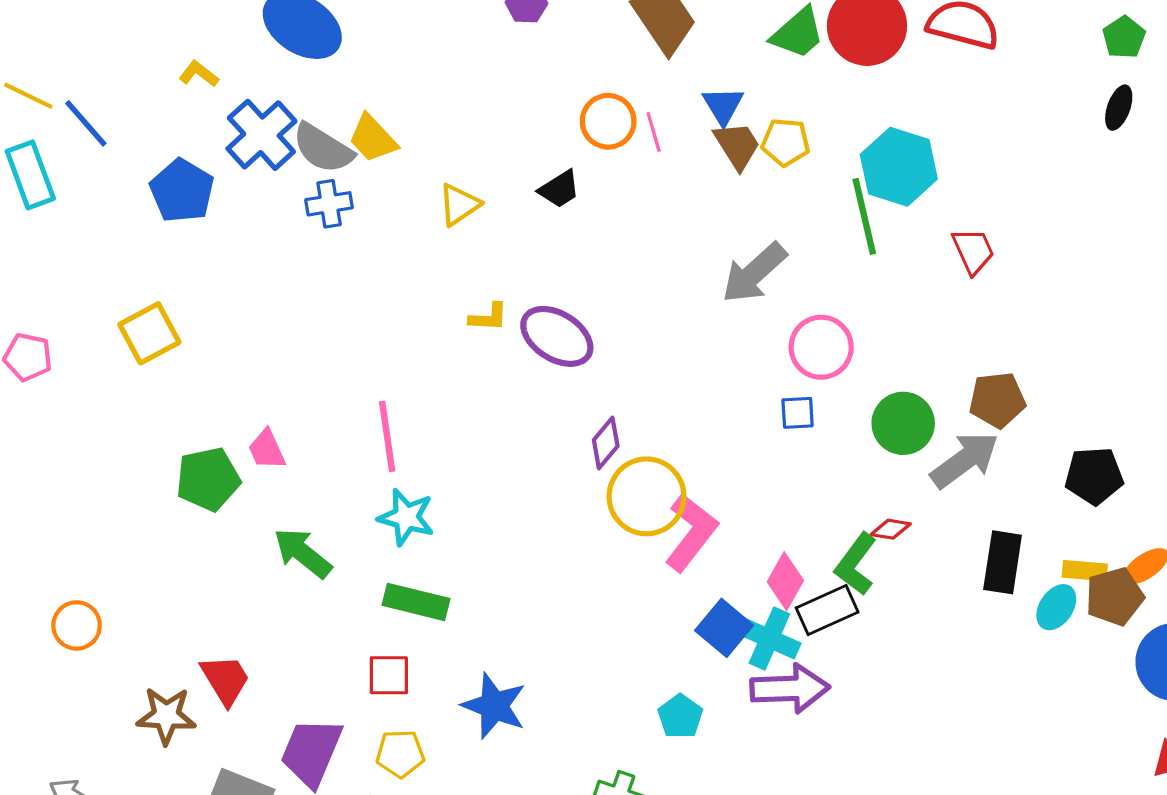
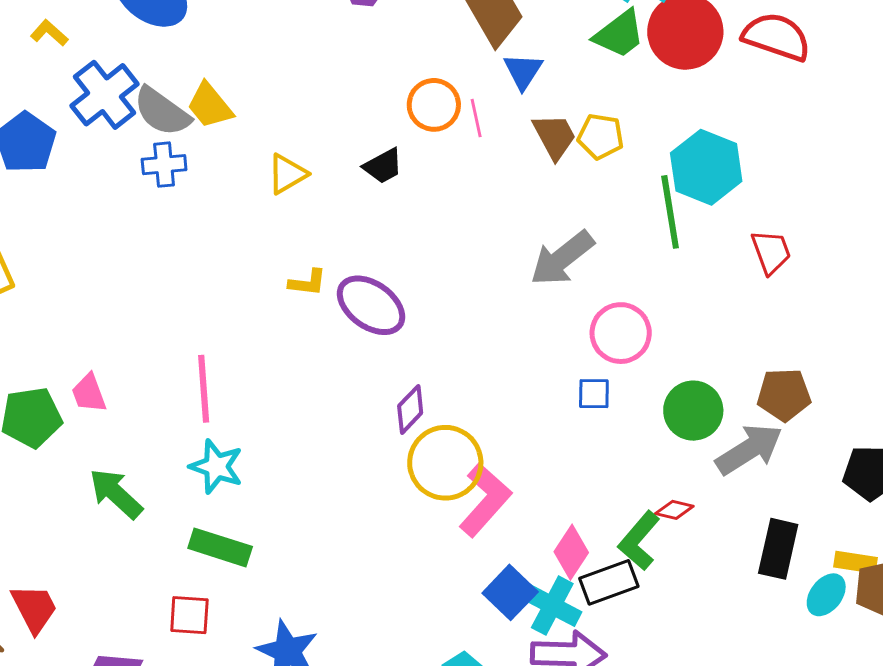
blue triangle: (723, 106) -> (523, 71), moved

